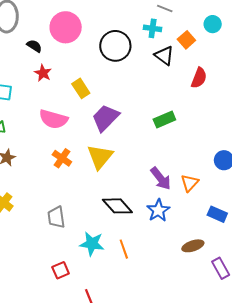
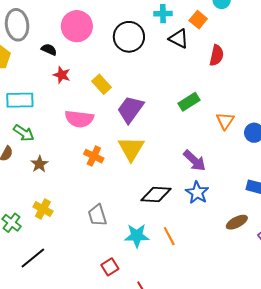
orange triangle: (190, 183) -> (225, 121), moved
black diamond: (117, 206) -> (156, 195), turned -36

